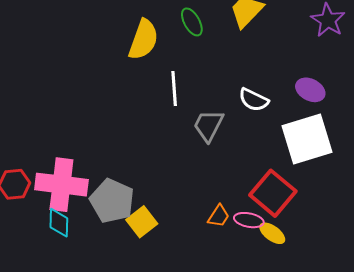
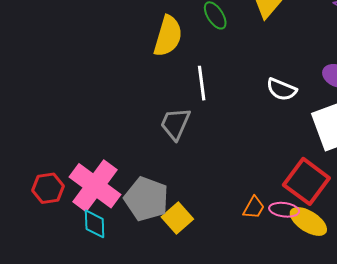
gray trapezoid: (208, 125) -> (175, 124), moved
pink cross: (61, 185) -> (95, 186), turned 33
yellow ellipse: (272, 233) -> (308, 221), size x1.4

